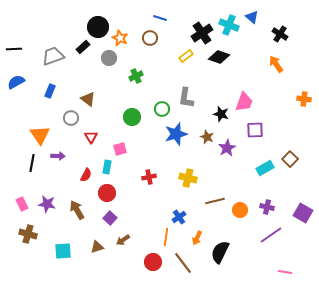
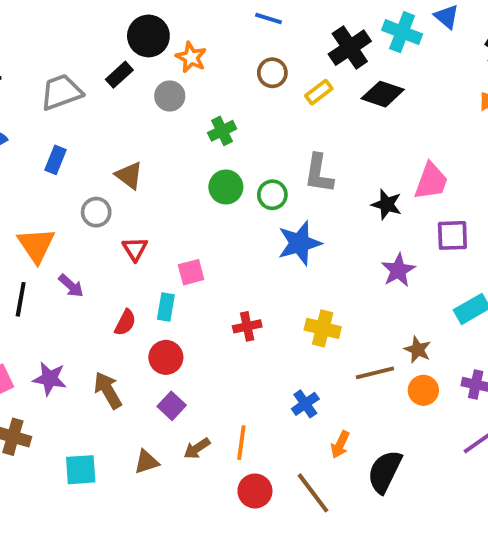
brown circle: (150, 38) -> (272, 73), moved
green circle: (132, 117) -> (226, 187), moved
brown star: (207, 137) -> (418, 350), moved
purple arrow: (58, 156) -> (71, 286), turned 40
orange line: (166, 237) -> (241, 443), moved

